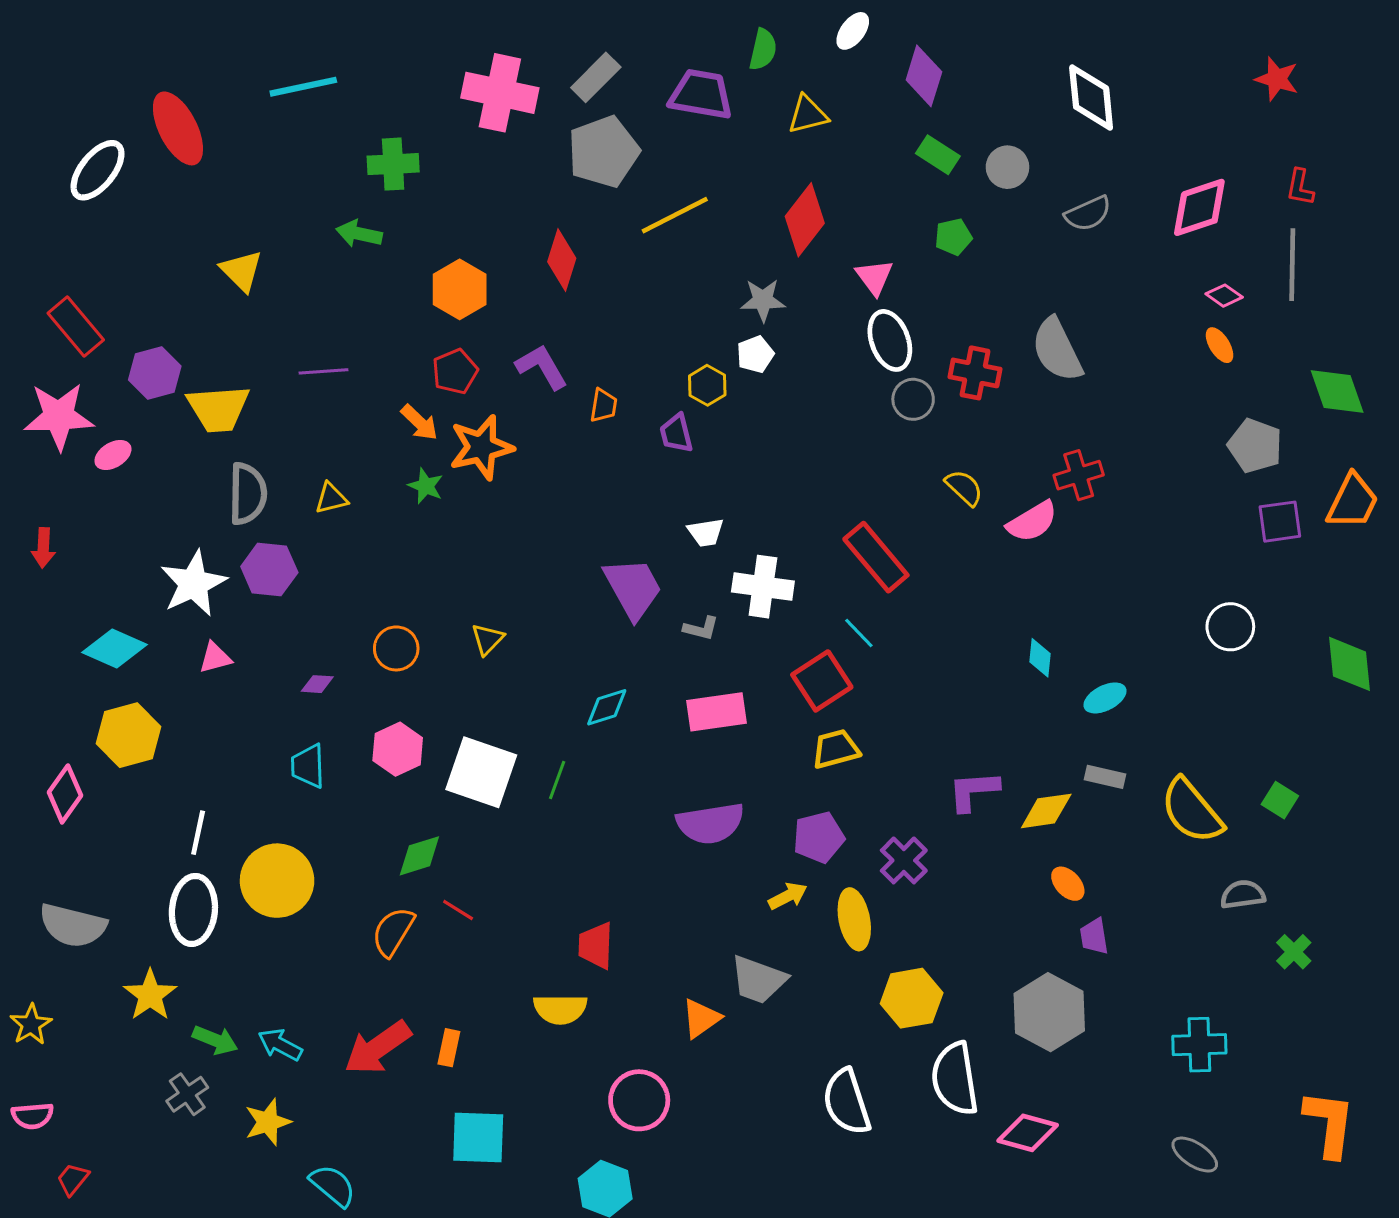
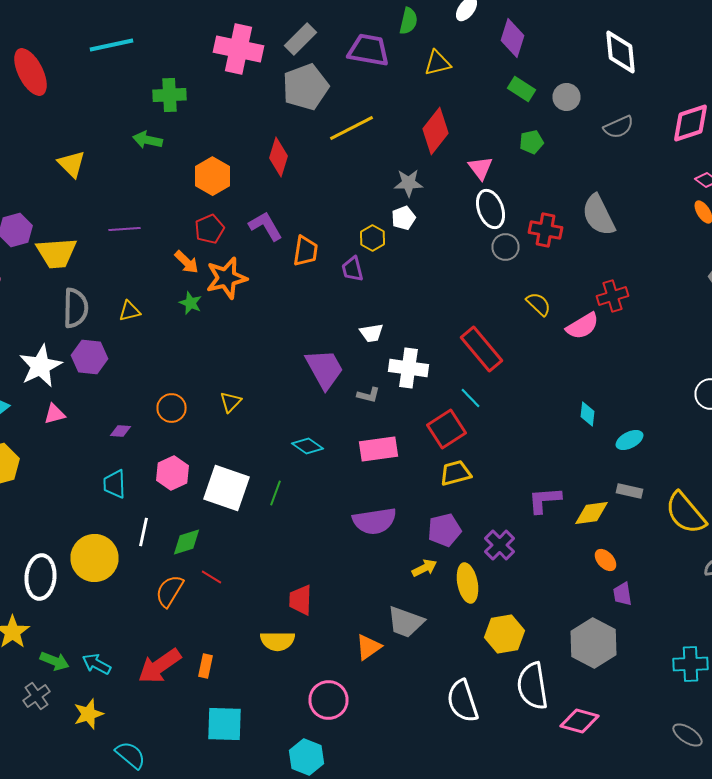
orange trapezoid: (604, 405) -> (306, 251), size x1.4
cyan diamond: (607, 707) -> (308, 446), turned 52
white line: (198, 833) -> (144, 532), moved

